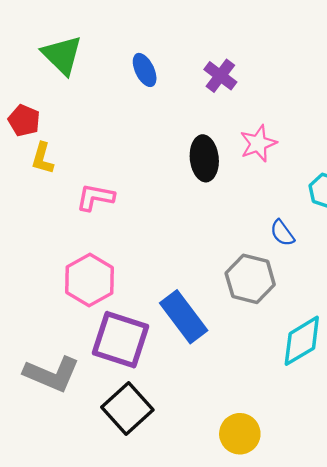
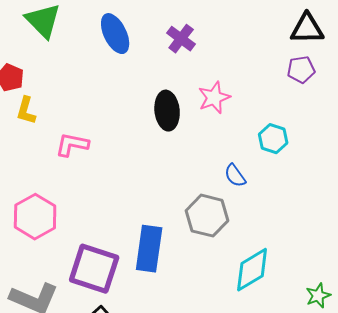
blue ellipse: (145, 70) -> (115, 34), size x1.4
pink hexagon: (90, 280) -> (35, 217), moved
blue rectangle: (184, 317) -> (149, 249), turned 45

